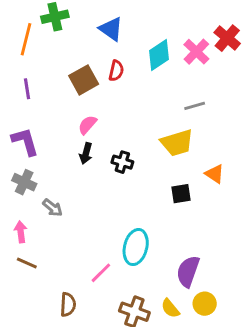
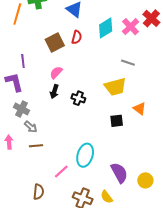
purple line: (27, 89) -> (23, 61), moved
gray line: (195, 106) -> (128, 63), turned 32
gray cross: (24, 182) -> (22, 109), moved
brown line: (27, 263) -> (36, 146), moved, turned -32
purple semicircle: (188, 271) -> (119, 173), turned 130
yellow circle: (205, 304) -> (145, 180), moved

